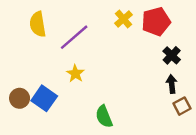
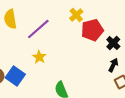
red pentagon: (156, 22) -> (92, 30), moved
black arrow: (172, 84) -> (113, 65), turned 32

